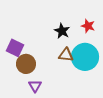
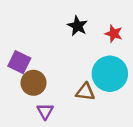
black star: (62, 31) -> (77, 26), moved
brown triangle: (66, 55) -> (85, 92), moved

